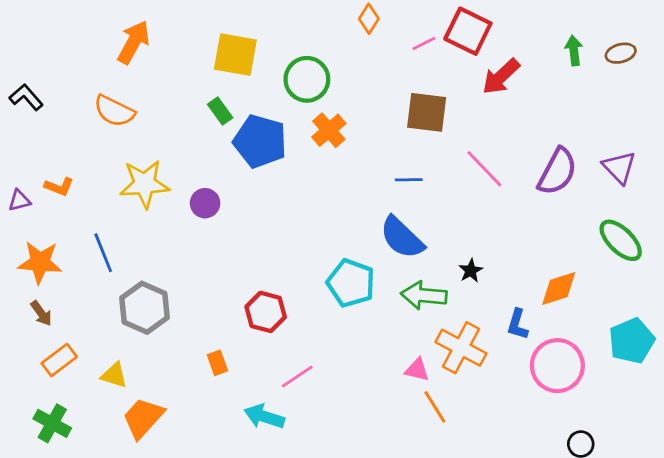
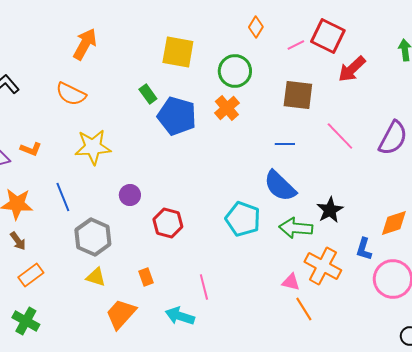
yellow square: (235, 55) -> (178, 52), moved
green circle: (307, 79) -> (235, 71), moved
purple circle: (205, 203) -> (130, 195), moved
black star: (471, 271) -> (330, 210), size x1.5
red hexagon: (266, 312) -> (168, 223), moved
yellow triangle: (114, 375) -> (96, 277), moved
pink line: (297, 377) -> (204, 287), turned -70
orange trapezoid: (143, 418) -> (121, 314), moved

